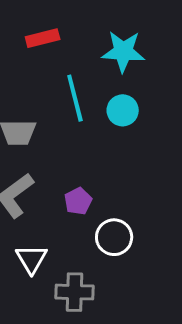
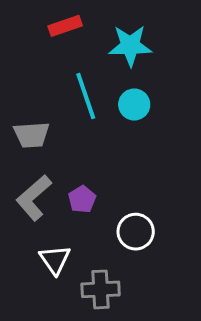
red rectangle: (43, 38) -> (65, 26), moved
purple pentagon: (78, 201) -> (82, 199), moved

